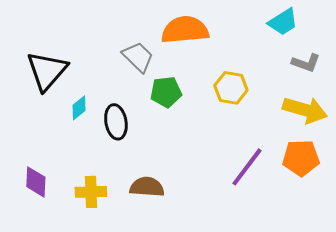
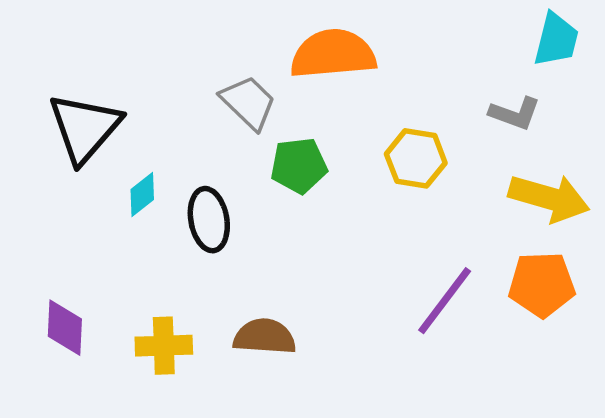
cyan trapezoid: (283, 22) -> (556, 40), moved, turned -44
gray L-shape: (306, 63) -> (515, 113), moved

